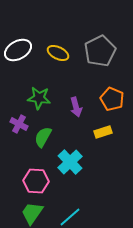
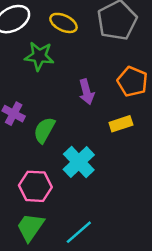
green star: (39, 98) -> (39, 56), moved

